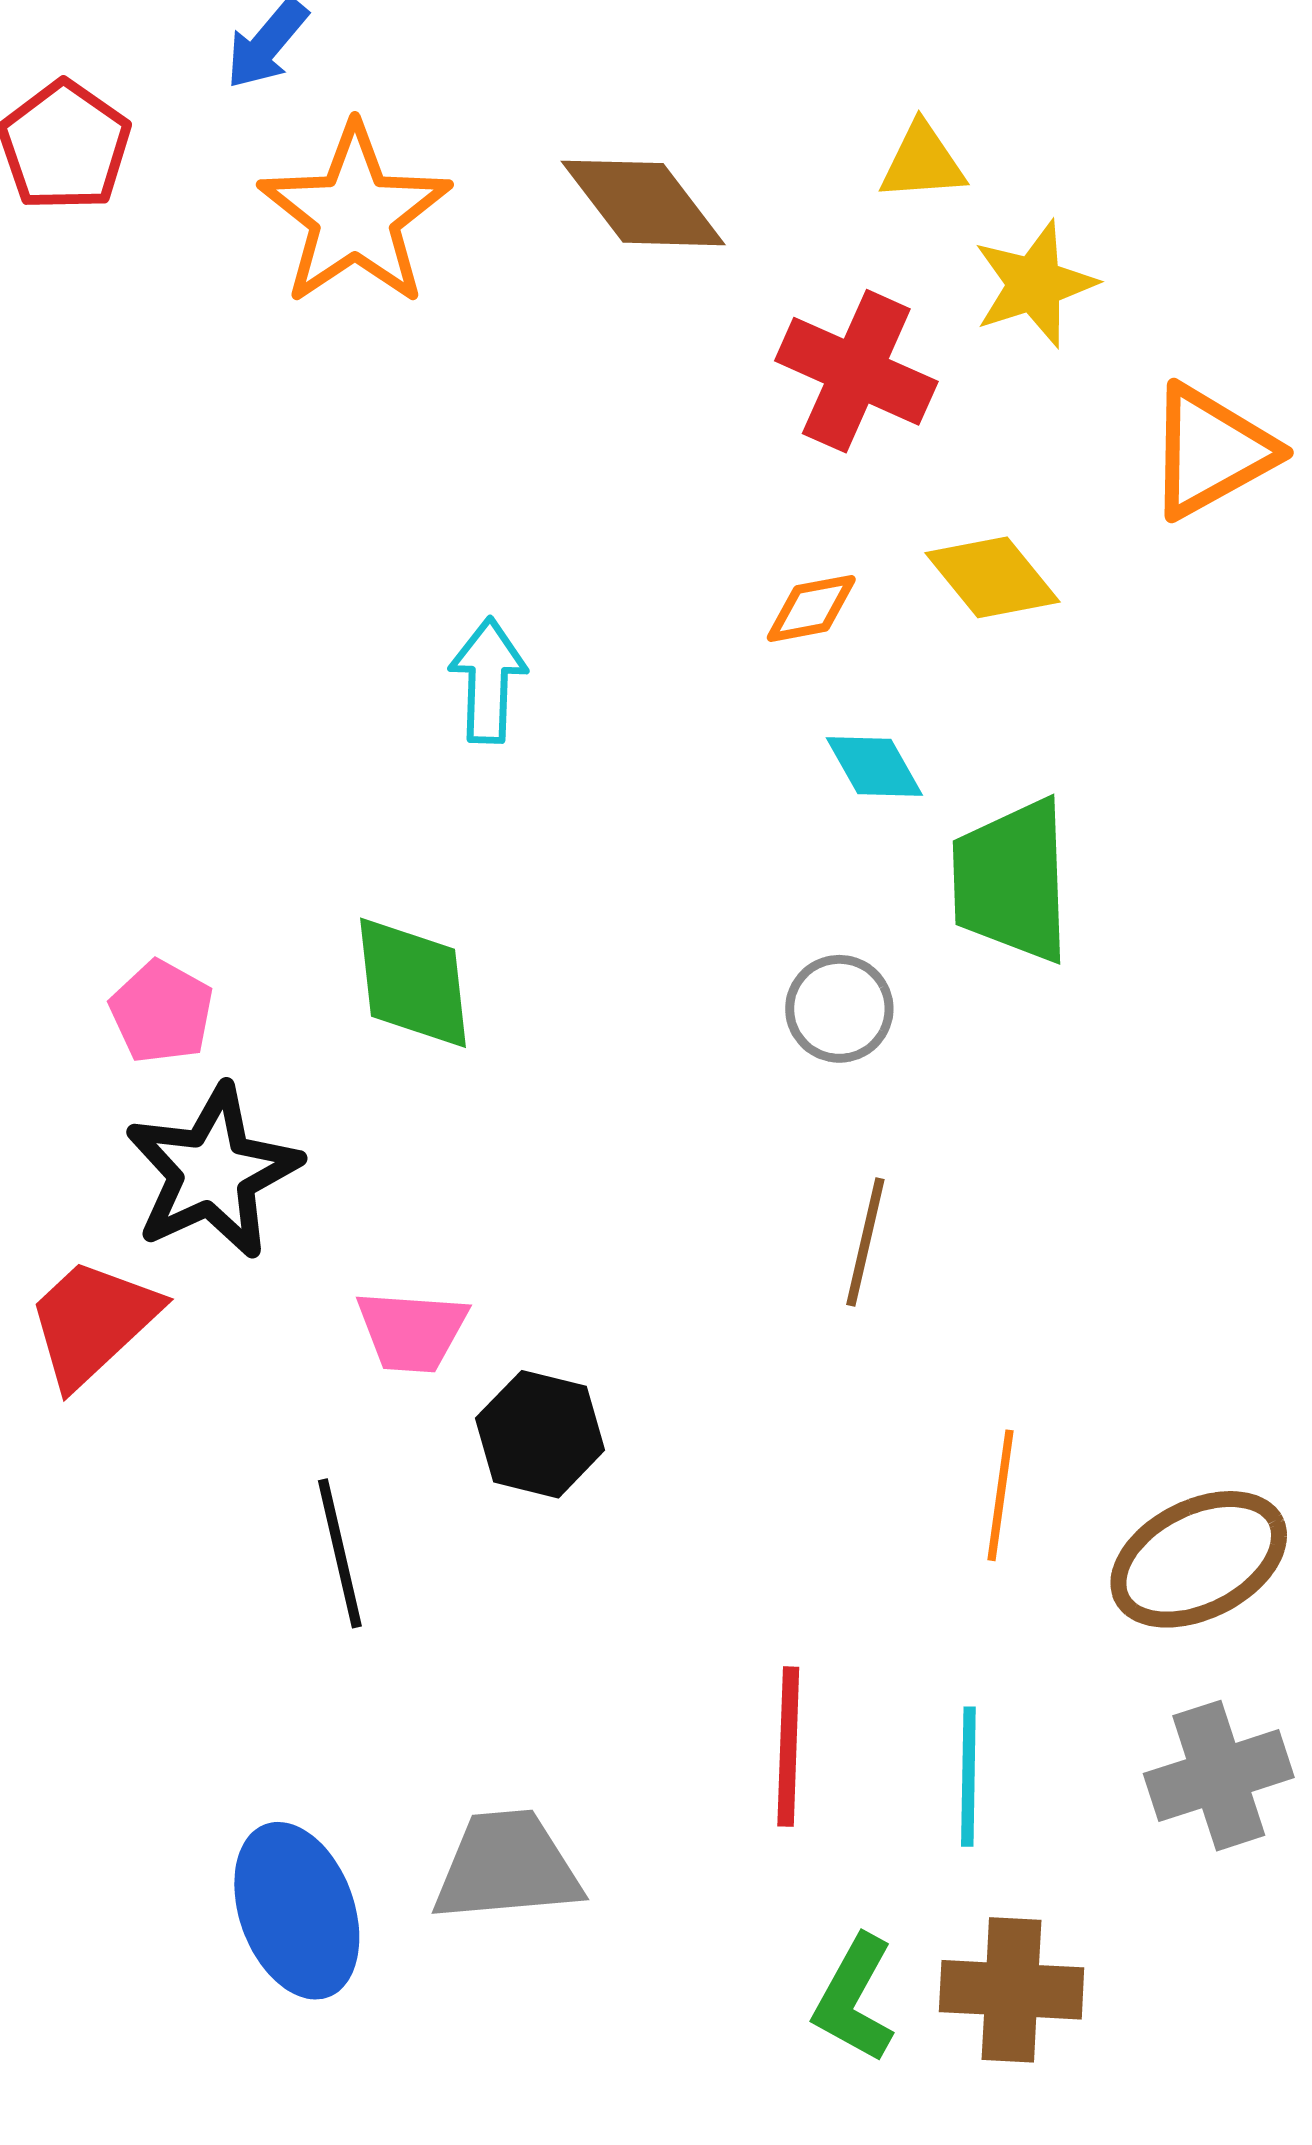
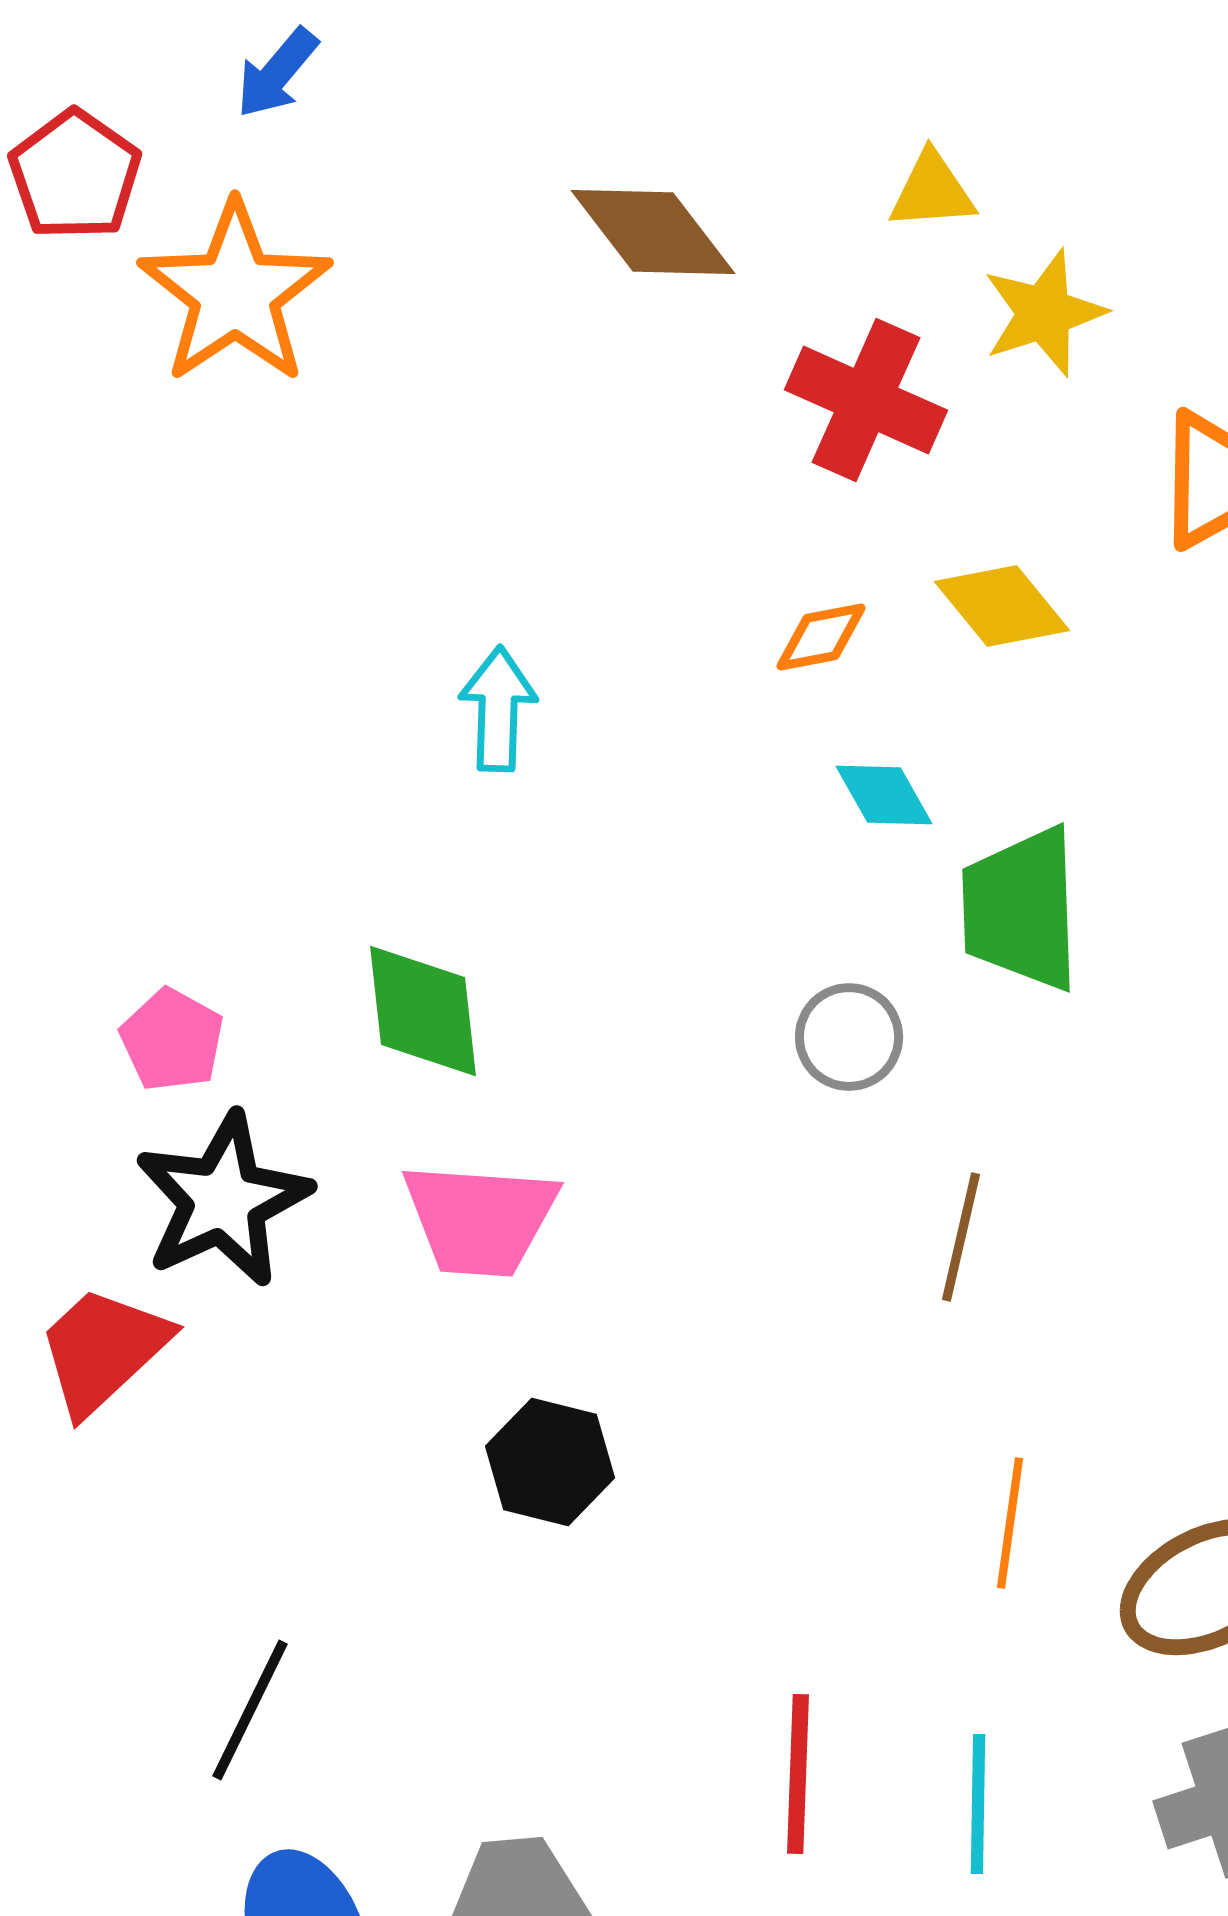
orange star: (355, 215) -> (235, 293), moved
brown line: (865, 1242) -> (961, 1237), moved
pink trapezoid: (412, 1331) -> (480, 1219), moved, size x1.4
black line: (340, 1553) -> (250, 1710), moved, turned 39

